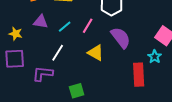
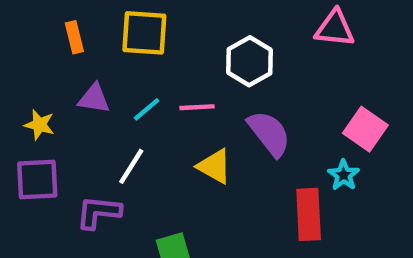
pink line: (88, 26) -> (197, 107), turned 56

